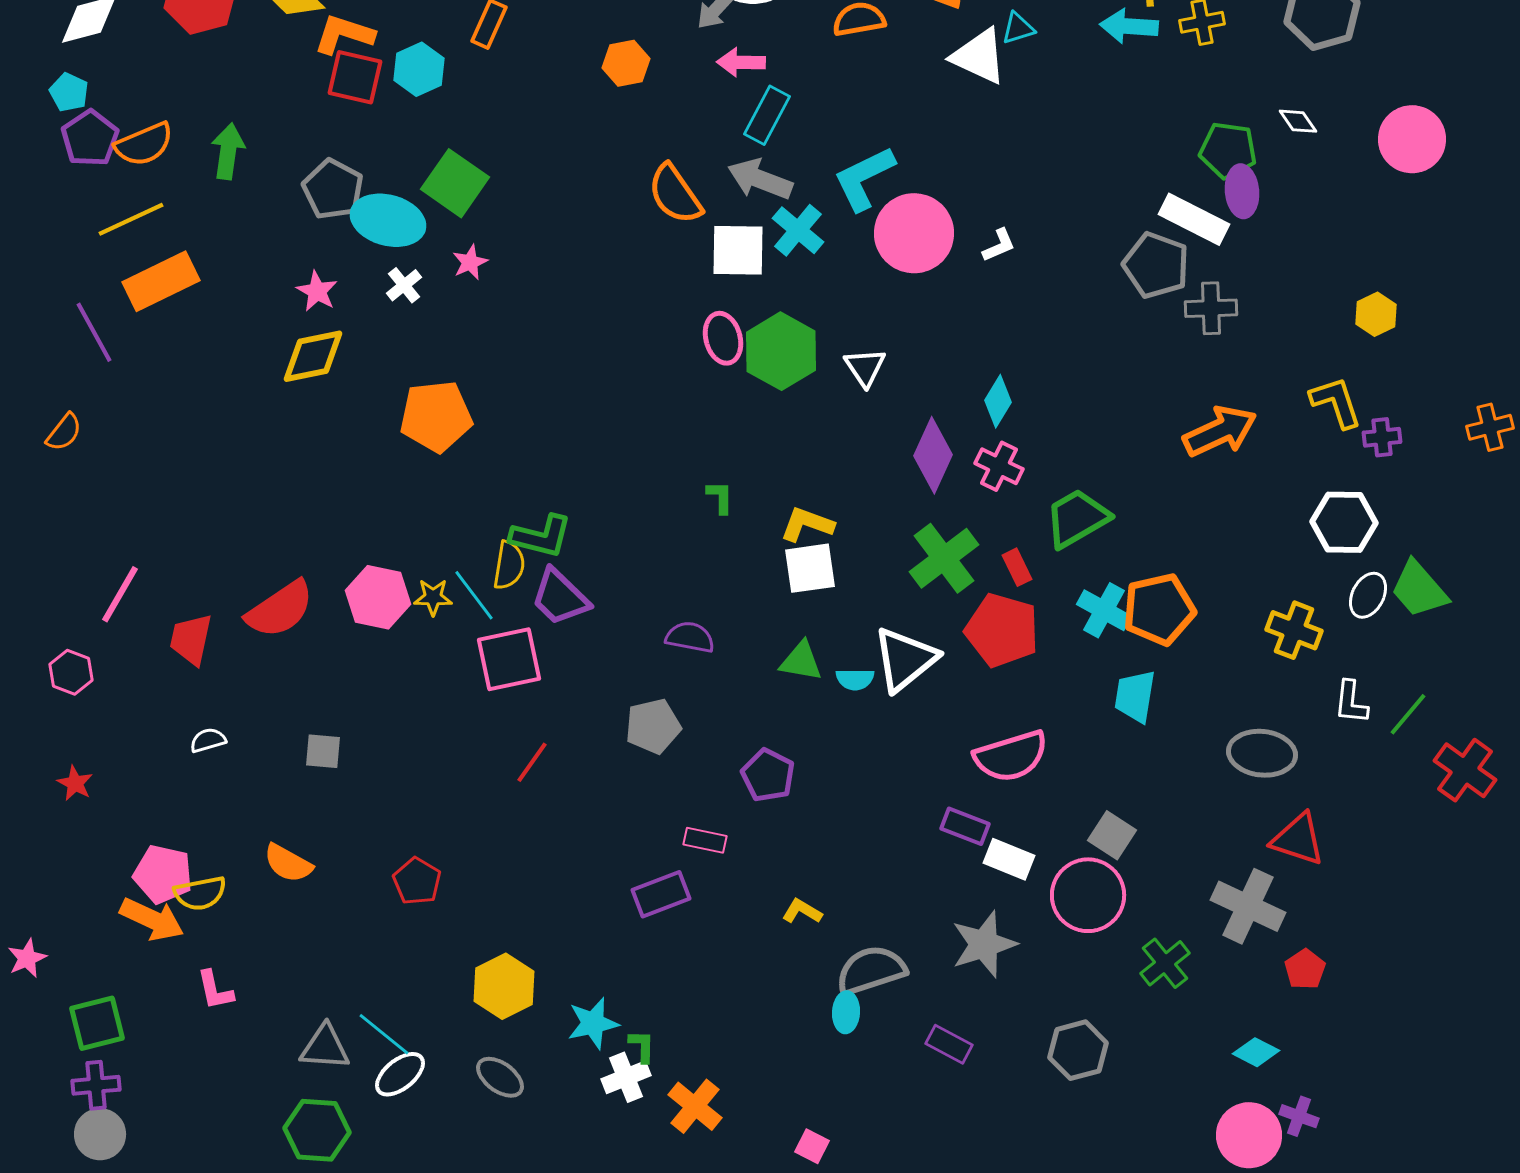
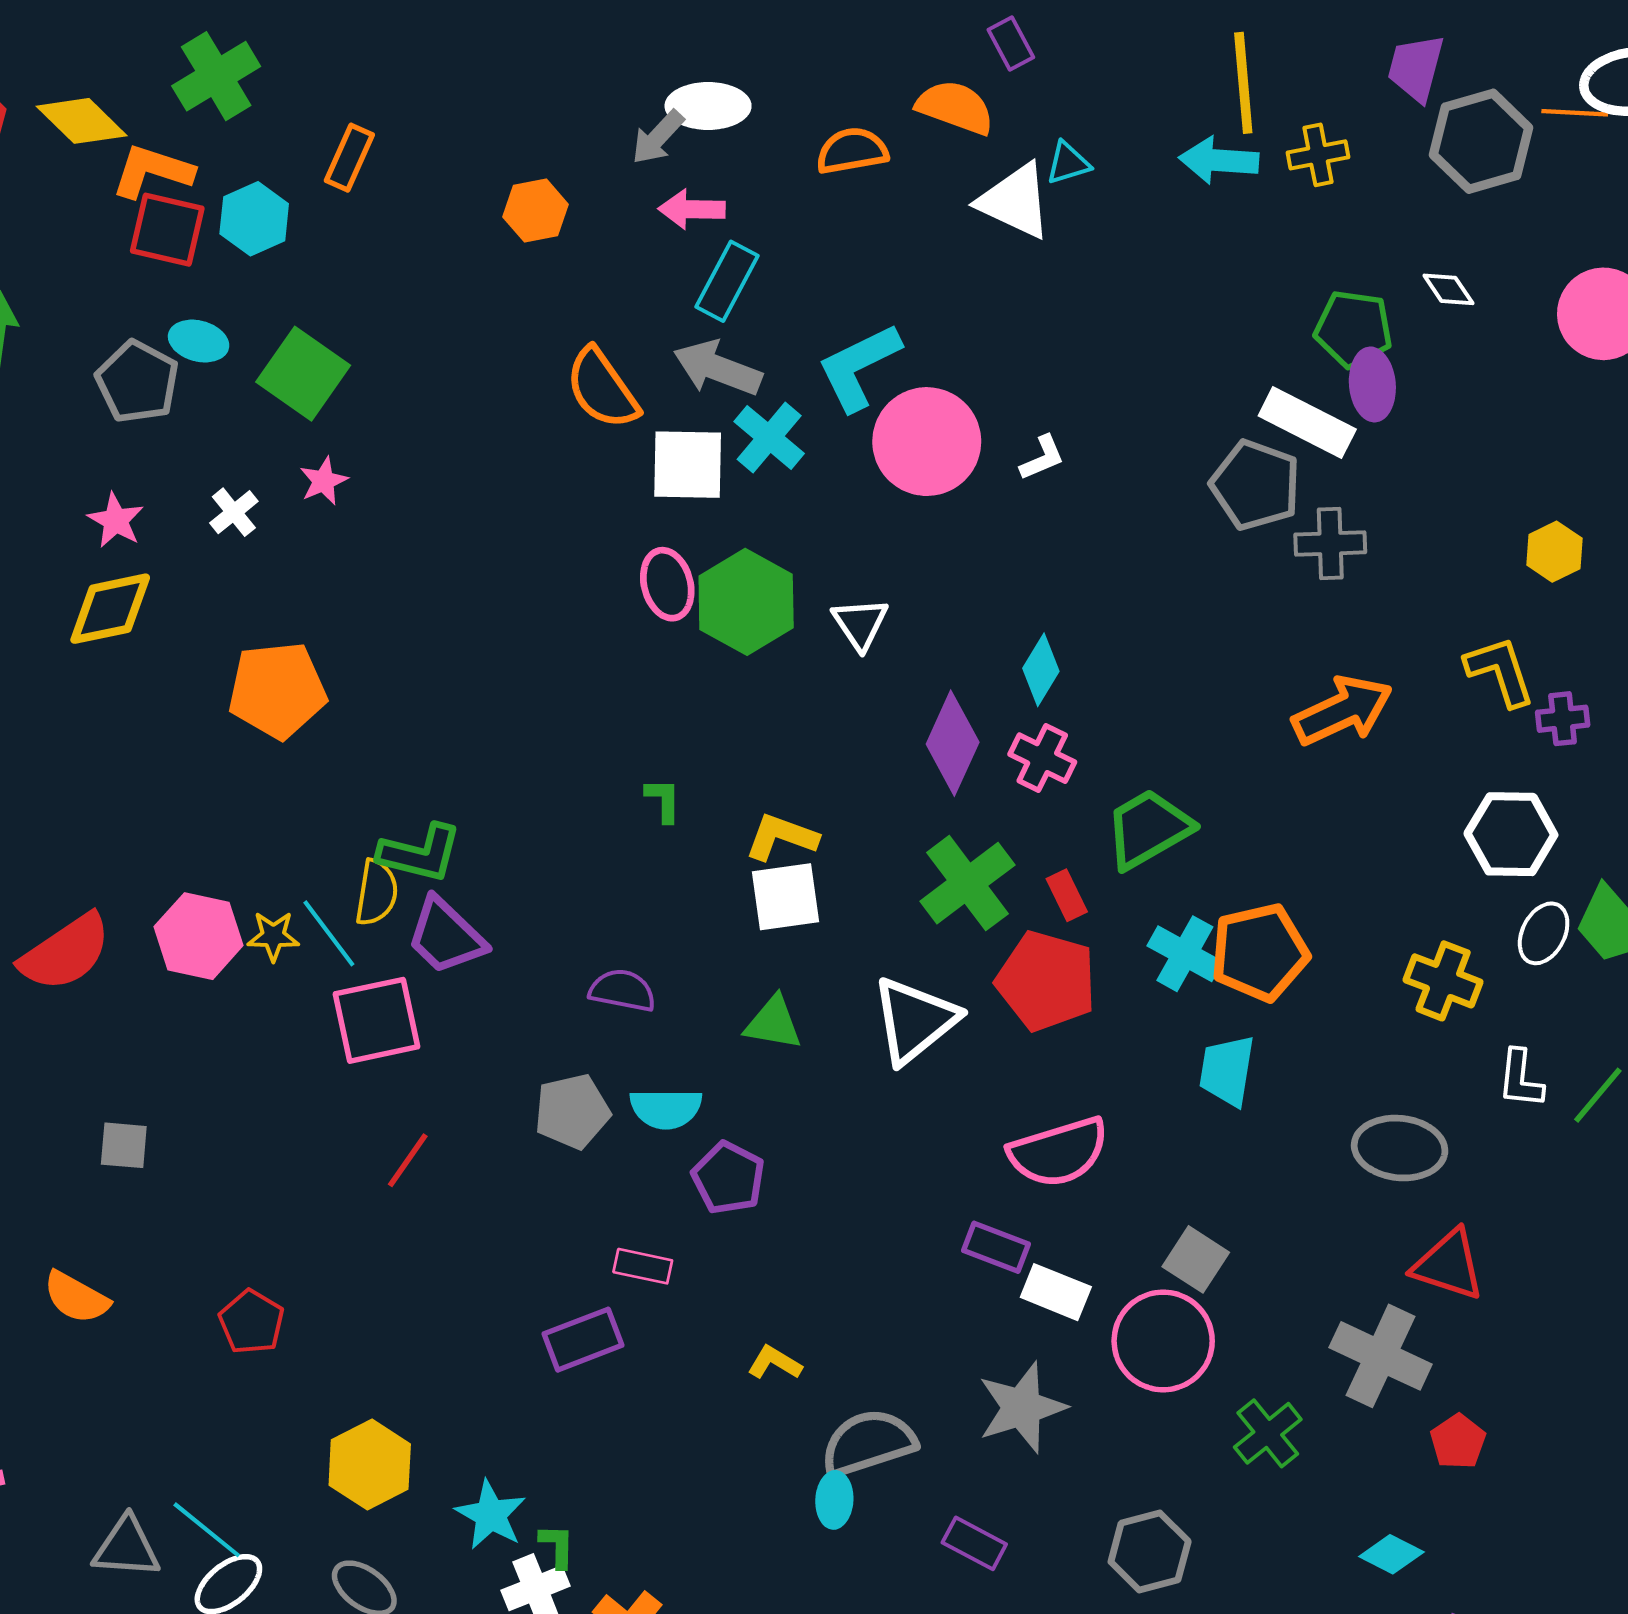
cyan ellipse: (388, 220) -> (199, 341), moved, size x0.6
cyan semicircle: (855, 679) -> (666, 1109), moved, size x1.4
cyan star: (593, 1023) -> (491, 1515), turned -30

